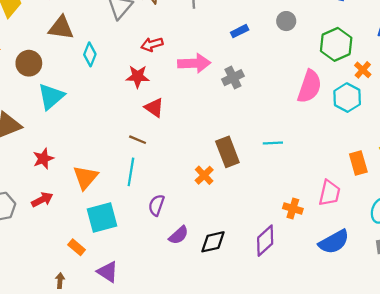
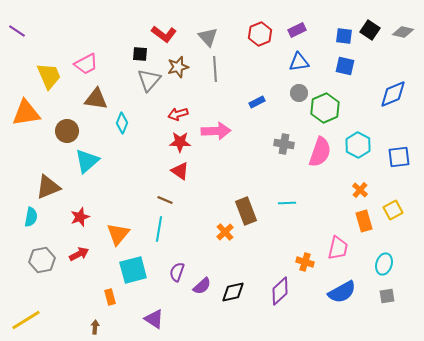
green hexagon: (336, 44) -> (325, 108), moved
orange cross: (363, 70) -> (360, 190), moved
red star: (138, 77) -> (180, 142), moved
gray cross: (233, 78) -> (284, 144), moved, turned 36
cyan hexagon: (347, 98) -> (358, 145), moved
purple semicircle: (156, 205) -> (177, 272), moved
orange rectangle: (77, 247) -> (110, 297), turned 35
purple triangle: (108, 272) -> (154, 319), moved

